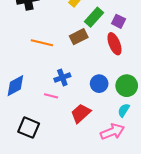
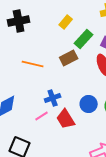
pink line: (51, 96) -> (42, 116), turned -48
red trapezoid: (81, 113) -> (66, 119), moved, turned -80

